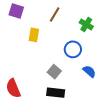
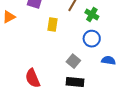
green cross: (86, 24) -> (92, 15), moved
blue semicircle: (89, 71) -> (108, 60), turned -32

